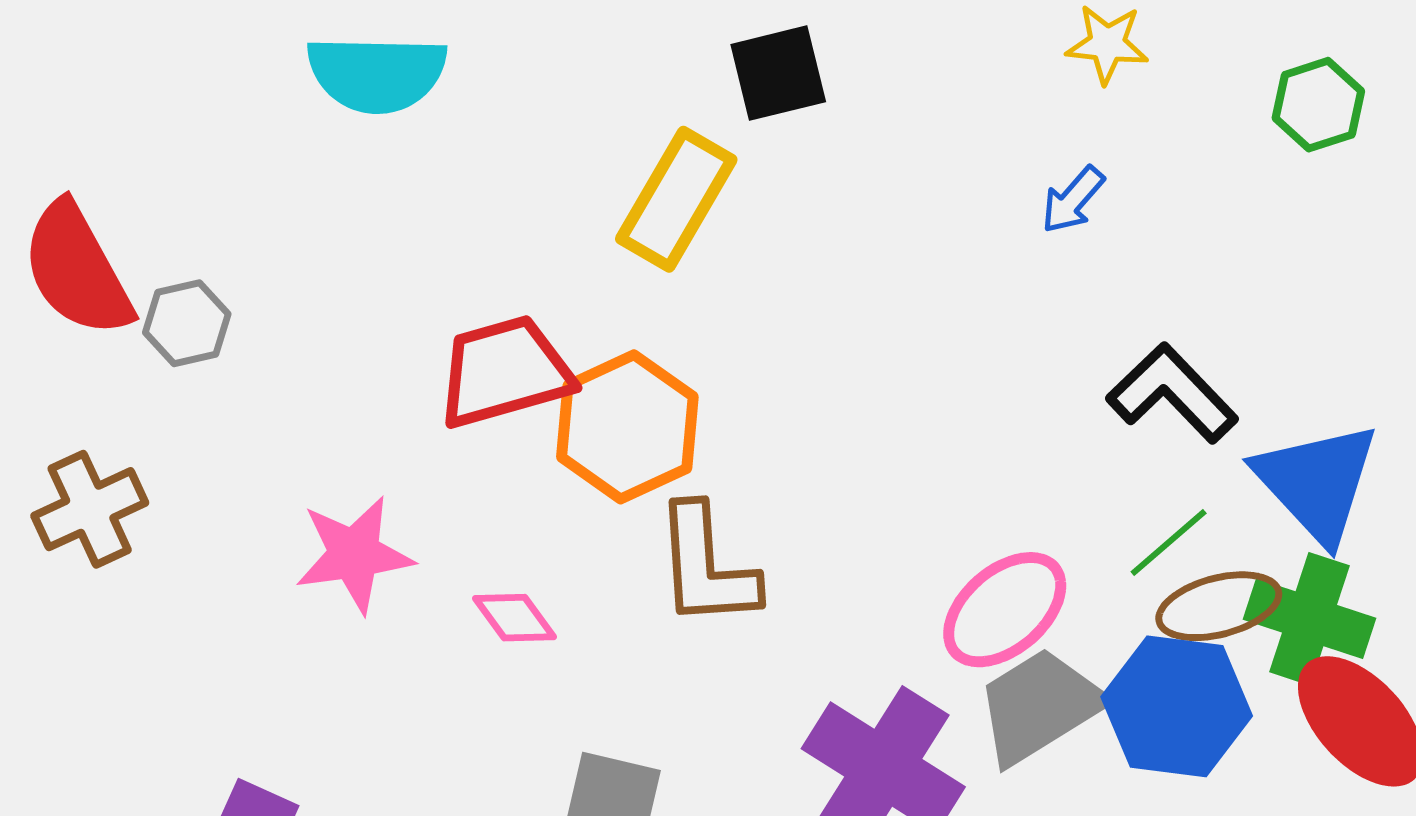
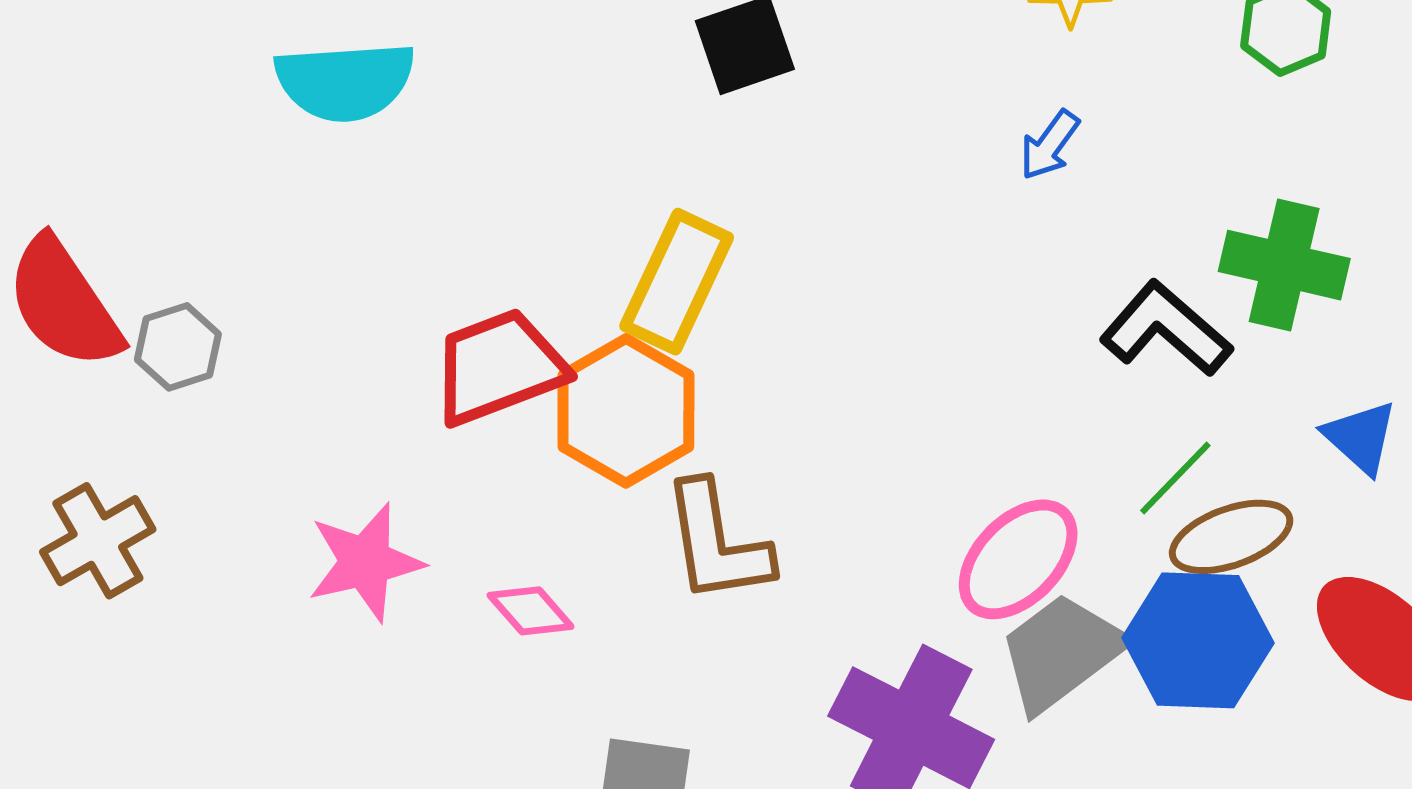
yellow rectangle: (676, 199) -> (677, 282), moved
blue triangle: (1317, 482) -> (1361, 437), moved, size x0.6
green cross: (1310, 619) -> (1284, 265), moved

